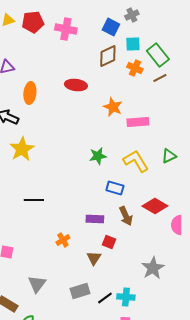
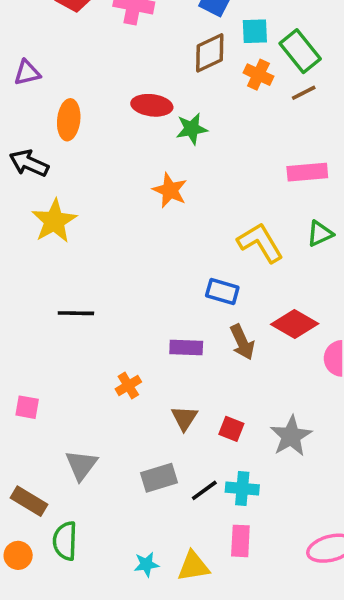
orange star: (113, 107) -> (170, 190), moved
pink rectangle: (138, 122) -> (307, 172), moved
green star: (98, 156) -> (192, 129), moved
red square: (109, 242) -> (231, 429), moved

